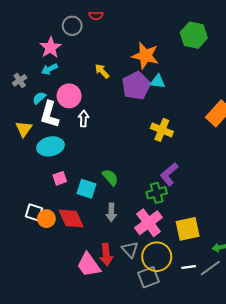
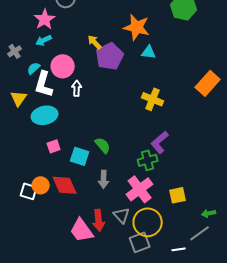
purple pentagon: (136, 86) -> (110, 56), moved
white square: (34, 212) -> (29, 191), moved
yellow square: (188, 229) -> (178, 195), size x0.7
white line: (189, 267) -> (179, 249), moved

